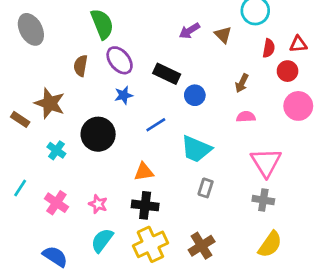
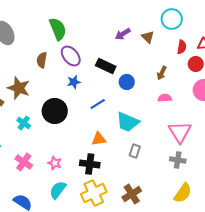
orange triangle: (144, 172) -> (99, 139), moved

